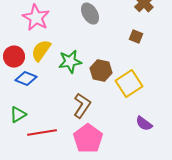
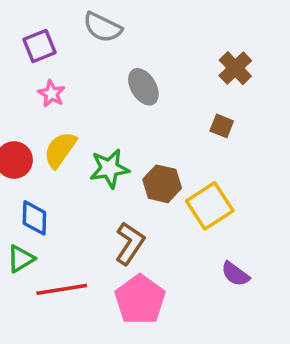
pink star: (36, 18) -> (51, 94), size x0.6
blue diamond: (26, 79) -> (34, 218), moved, turned 70

